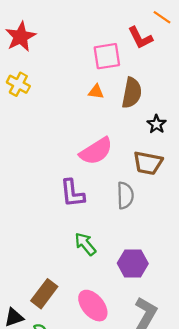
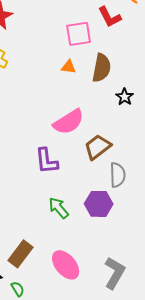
brown trapezoid: (148, 163) -> (98, 147), moved, turned 132
gray semicircle: (125, 195) -> (118, 175), moved
purple hexagon: (133, 263) -> (99, 204), moved

